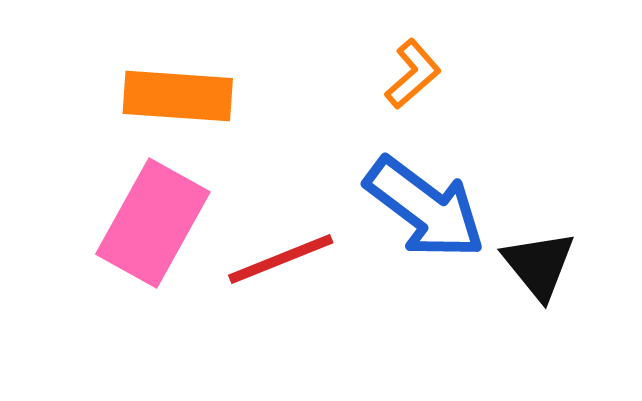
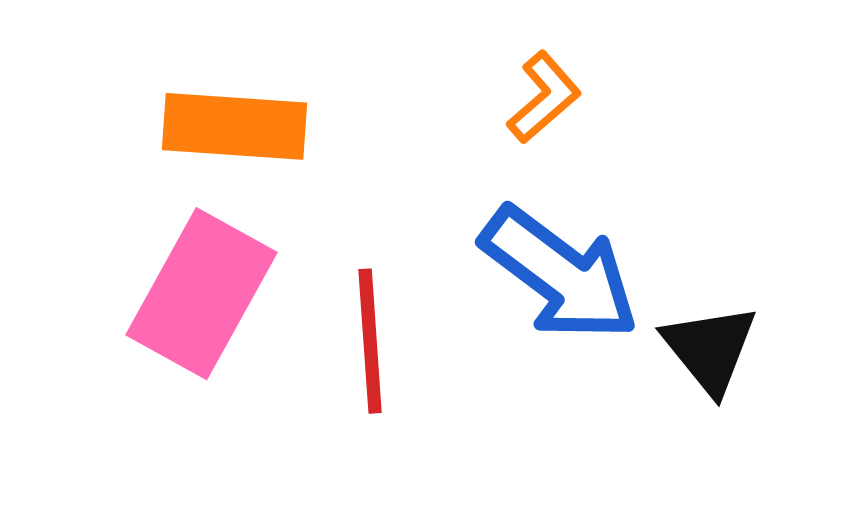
red line: (281, 259) -> (370, 341), turned -72

